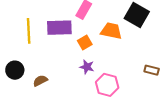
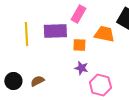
orange square: (85, 43) -> (79, 45), turned 32
black circle: (15, 70) -> (13, 81), moved

